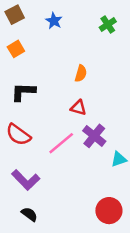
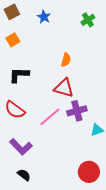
red triangle: (78, 108) -> (64, 88), size x1.5
purple cross: (94, 136) -> (77, 111), turned 36

